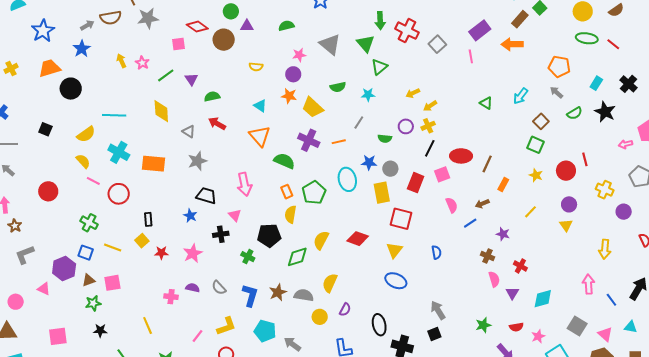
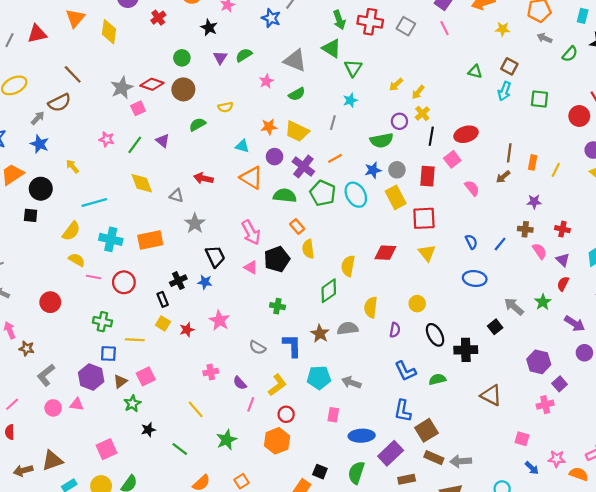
gray star: (148, 18) -> (122, 88), moved
purple triangle: (247, 26) -> (220, 58), moved, turned -40
yellow arrow: (121, 61) -> (72, 166), moved
purple circle: (293, 74) -> (275, 157), moved
green semicircle: (338, 87) -> (297, 94), moved
cyan arrow: (521, 96) -> (504, 91), moved
green semicircle: (212, 97) -> (197, 124), moved
brown square: (541, 121) -> (509, 66), moved
gray line: (359, 122) -> (333, 123), moved
black square: (45, 129) -> (31, 215), moved
green semicircle: (385, 138) -> (382, 140), size x1.5
purple cross: (309, 140) -> (303, 166), turned 30
brown line: (487, 164) -> (509, 153), moved
yellow star: (536, 175) -> (503, 29), moved
orange rectangle: (503, 185) -> (533, 162), moved
green pentagon: (314, 193) -> (323, 193), moved
black trapezoid: (206, 196) -> (215, 256), turned 65
blue line: (470, 223) -> (500, 244), moved
black cross: (221, 234) -> (178, 281), moved
black pentagon: (269, 235) -> (277, 259), moved
blue ellipse: (396, 281) -> (475, 278), moved
purple semicircle: (193, 288) -> (240, 383), moved, turned -128
pink circle: (16, 302) -> (53, 408), moved
gray arrow: (438, 310) -> (514, 306), moved
yellow circle: (320, 317) -> (417, 304), moved
red semicircle: (516, 327) -> (563, 284), moved, turned 144

